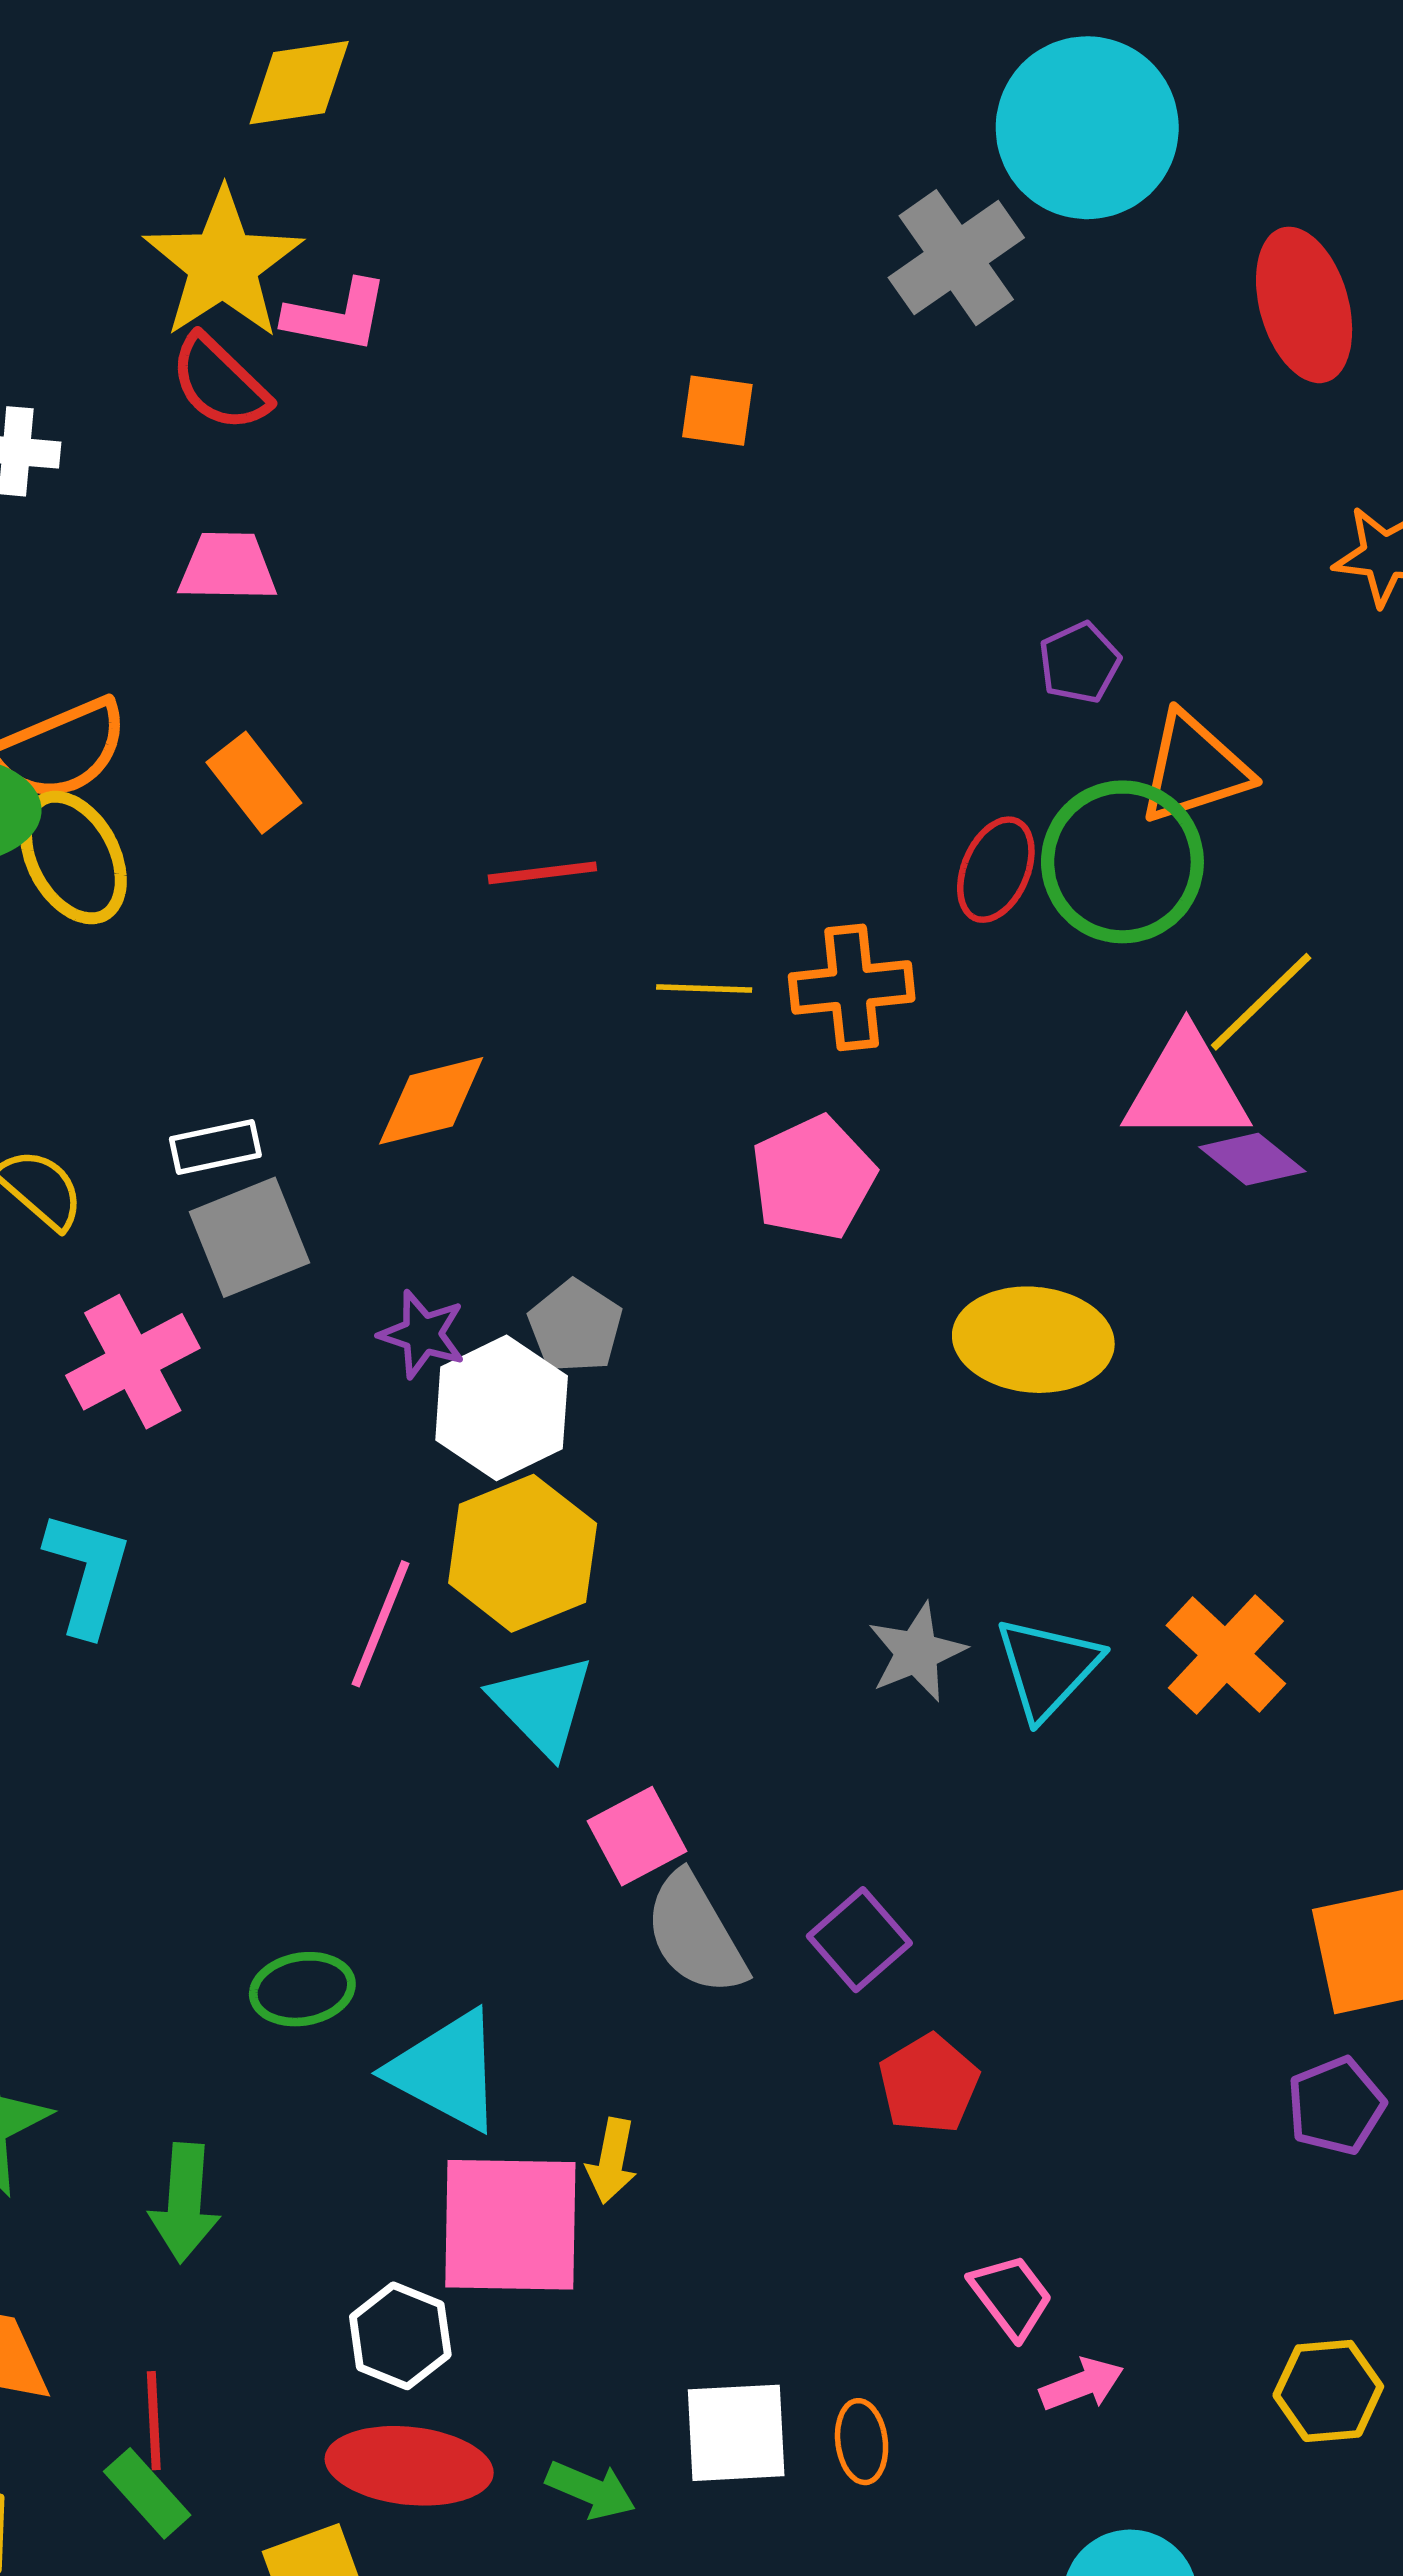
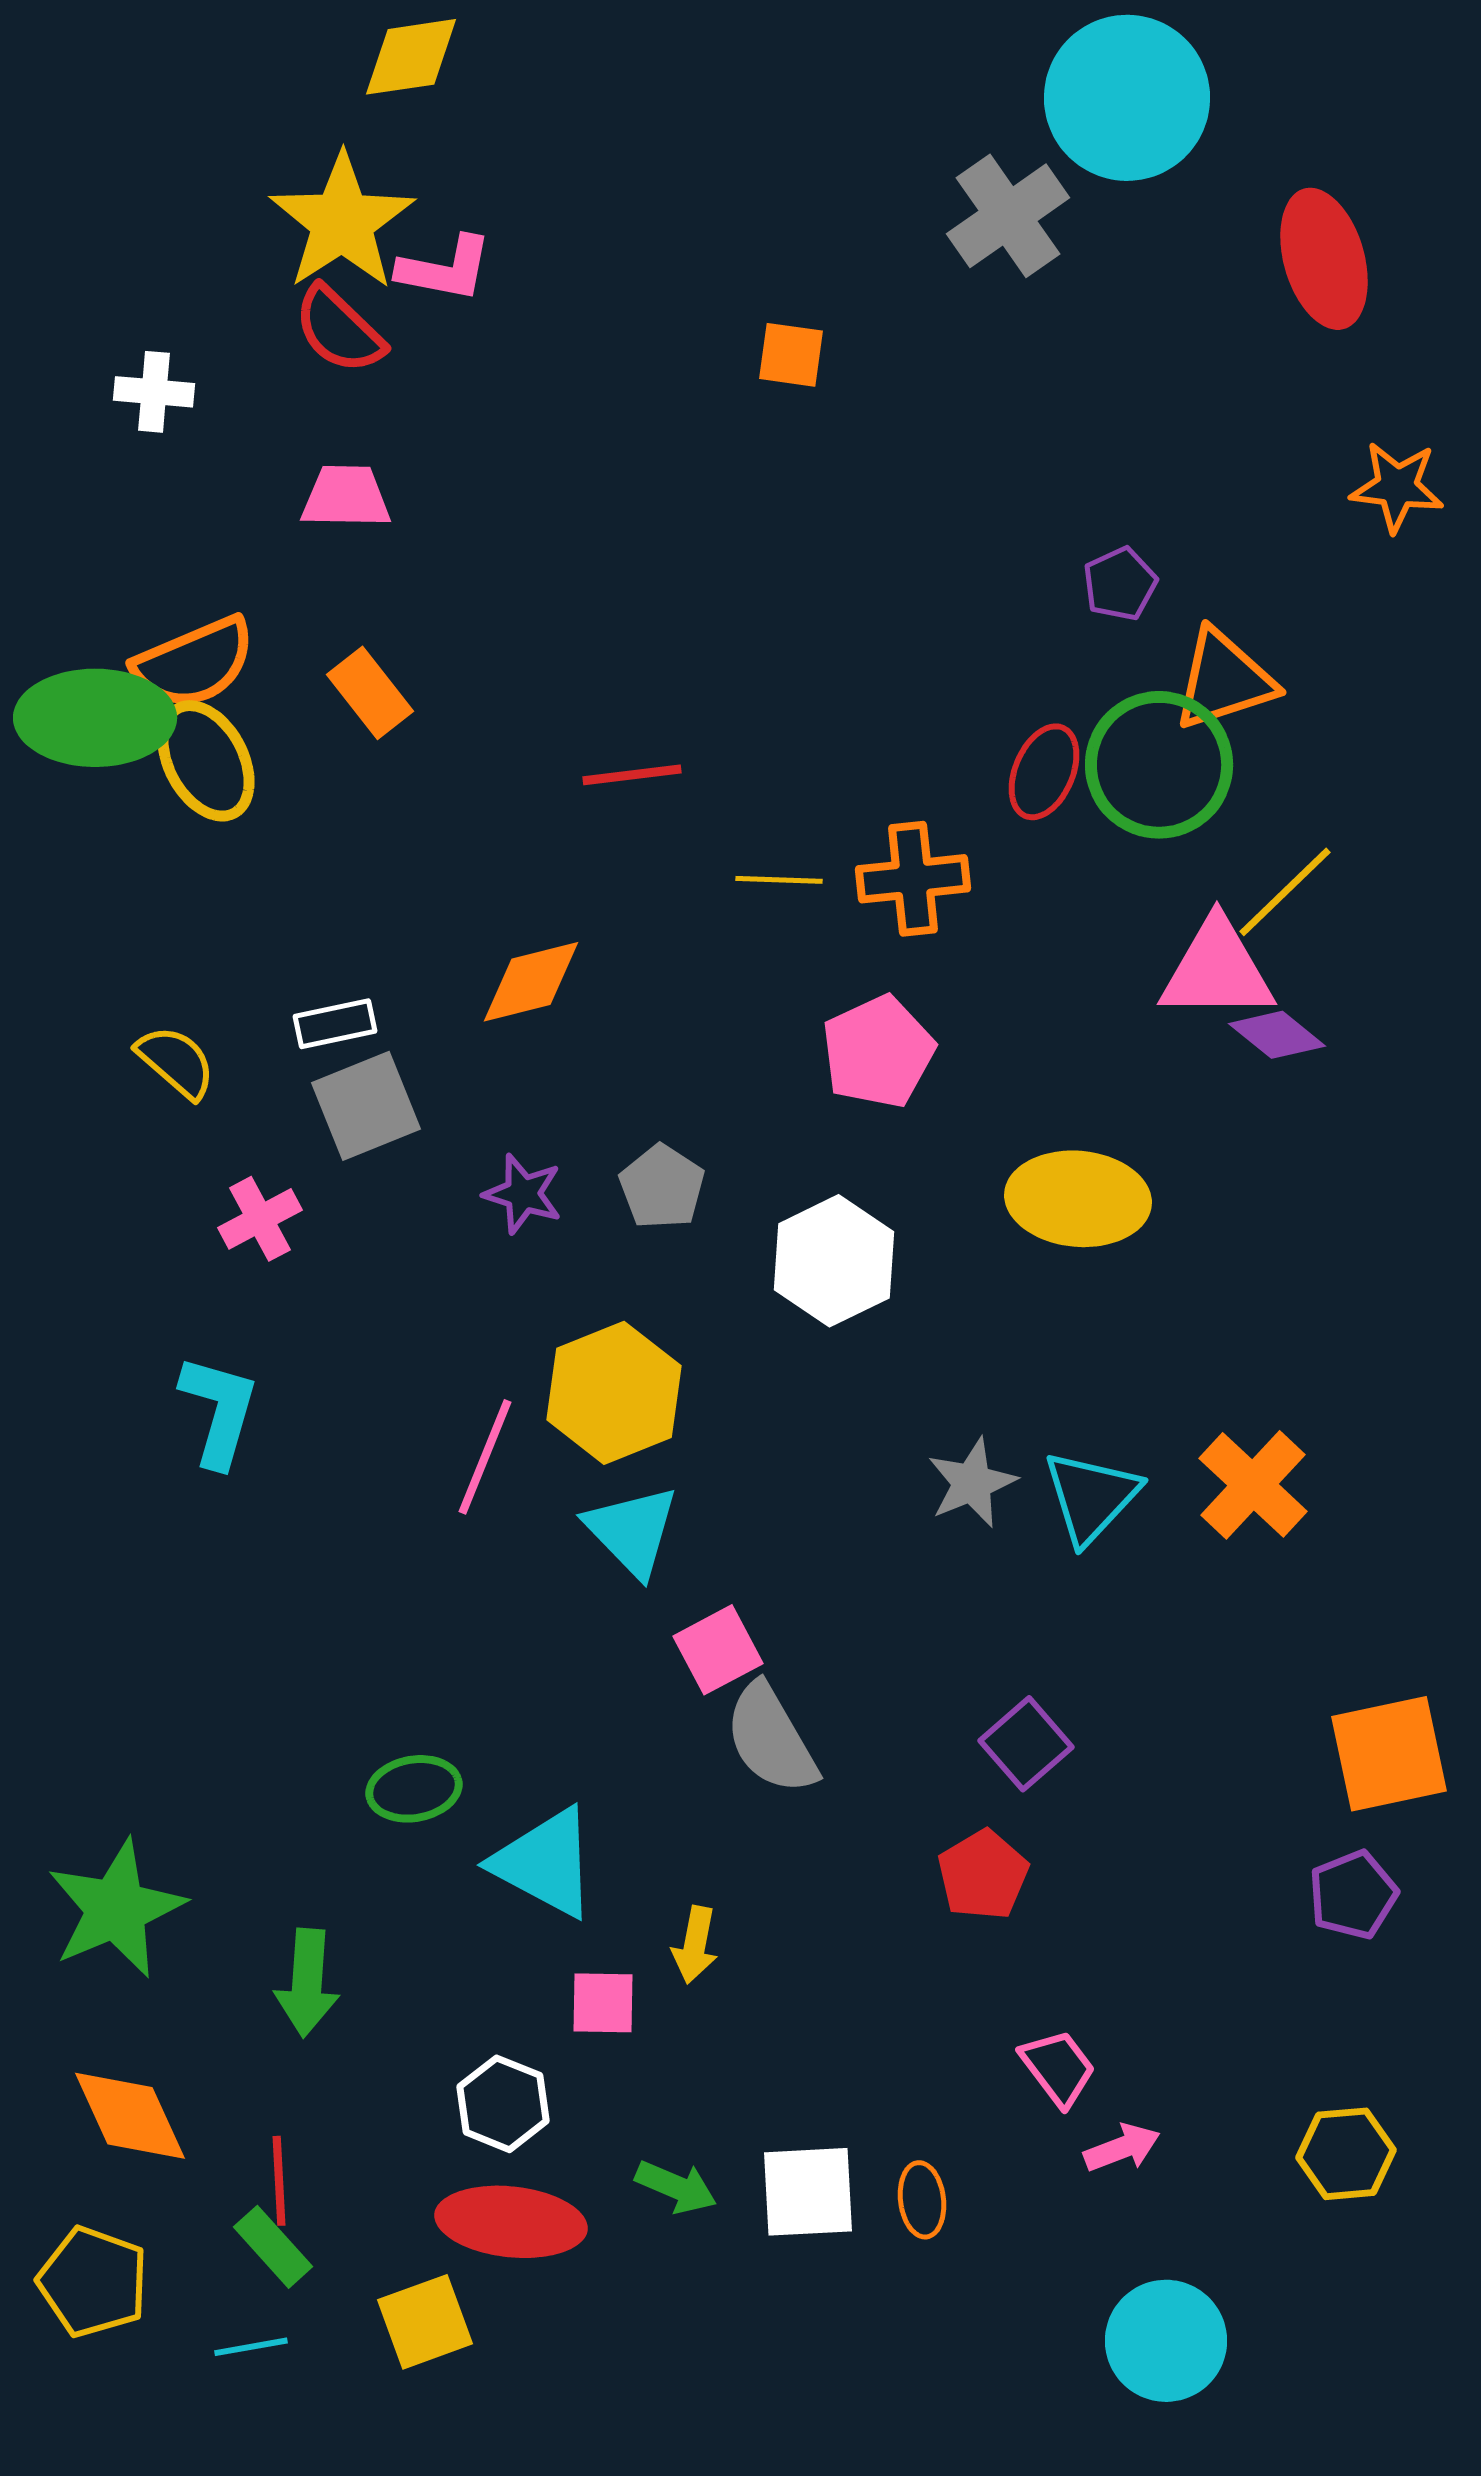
pink cross: (133, 1362) -> (260, 1219), size x0.7
white hexagon: (502, 1408) -> (834, 1261), moved
purple square: (859, 1940) -> (1026, 1744), moved
pink square: (510, 2225) -> (603, 2003), size x0.5
green arrow: (591, 2490) -> (676, 2187), moved

